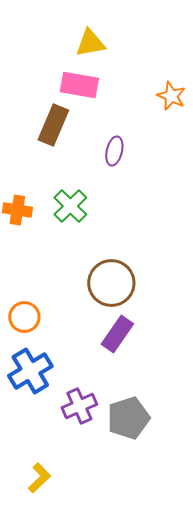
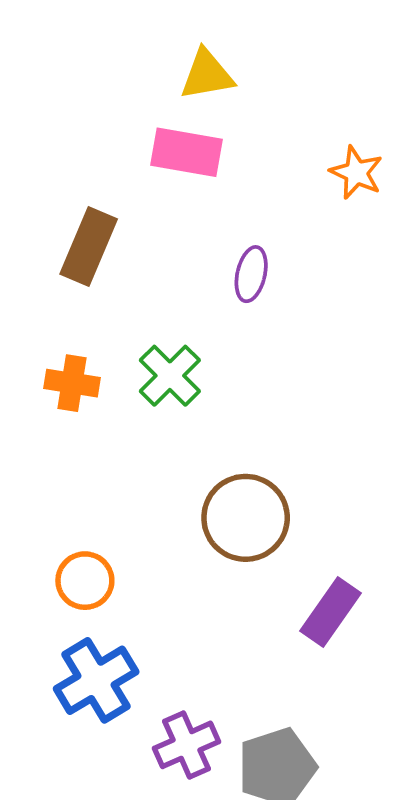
brown rectangle: (53, 125) -> (89, 246), moved
purple rectangle: (117, 334) -> (331, 612), moved

